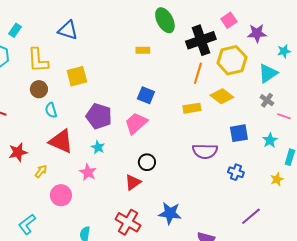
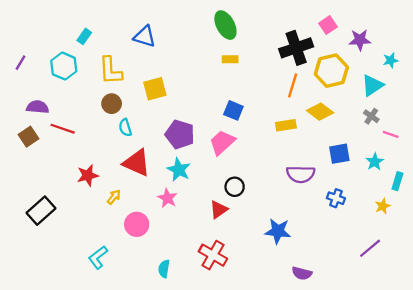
green ellipse: (165, 20) -> (225, 25), moved
cyan star: (98, 147) -> (179, 170), size x1.5
blue star: (170, 213) -> (278, 231), moved
purple line: (251, 216) -> (370, 248), moved

